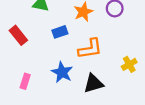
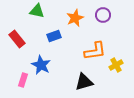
orange L-shape: (90, 49) -> (95, 51), moved
blue star: (62, 72) -> (41, 65), moved

